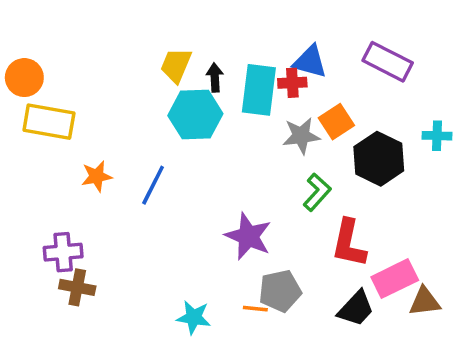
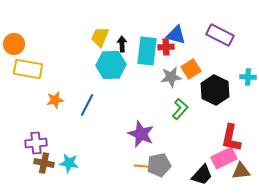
red L-shape: (349, 243) -> (231, 138), moved
orange line: (255, 309) -> (141, 166), moved
cyan star: (194, 317) -> (69, 163), moved

